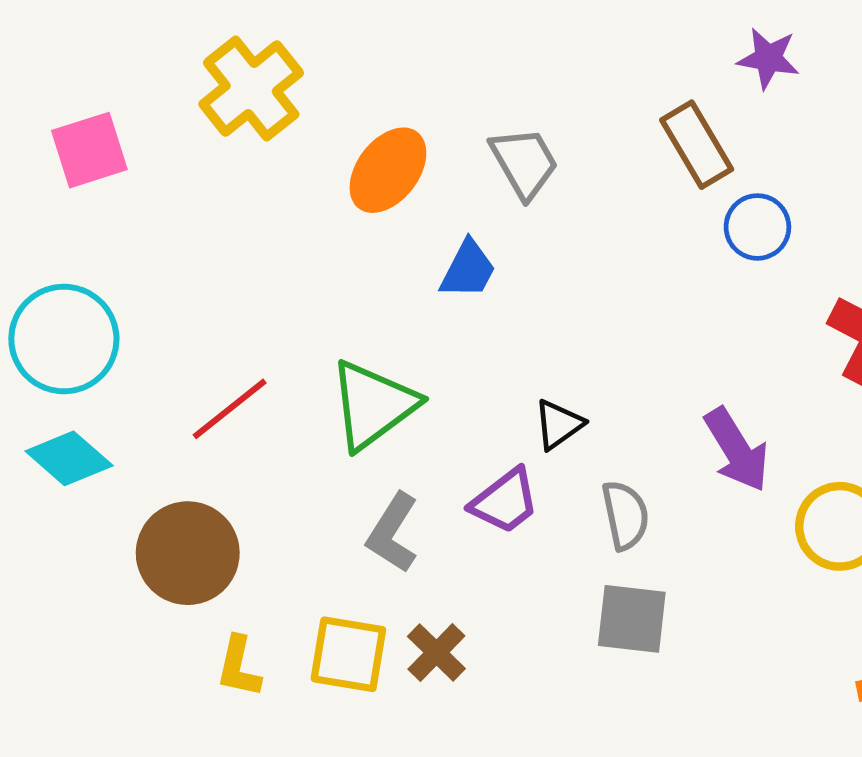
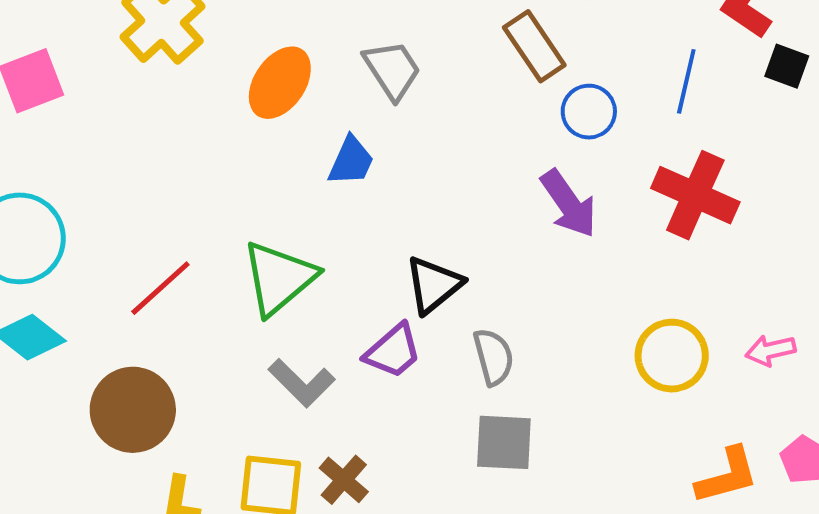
black triangle: (558, 424) -> (434, 285), size x1.4
purple arrow: (737, 450) -> (569, 204), moved
gray L-shape: (393, 533) -> (302, 383), turned -74

